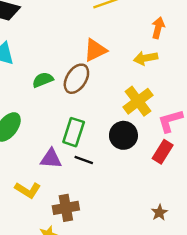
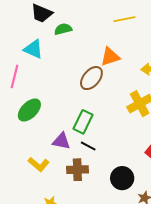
green semicircle: (43, 80) -> (63, 29), moved
black circle: (123, 135) -> (122, 178), moved
brown cross: (66, 208) -> (77, 170), moved

